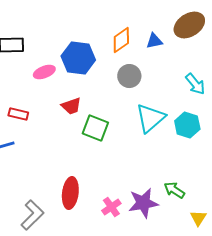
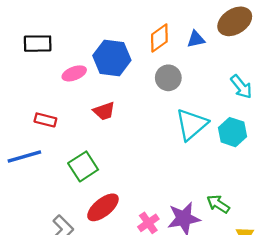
green square: (95, 128) -> (83, 166), moved, turned 36
red ellipse: (70, 193) -> (103, 207), turned 44

